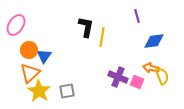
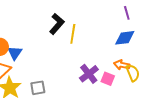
purple line: (137, 16) -> (127, 13), moved
black L-shape: (86, 27) -> (57, 24), turned 30
purple cross: (118, 77) -> (89, 74), turned 30

